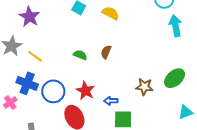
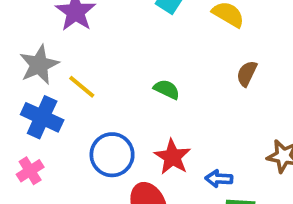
brown semicircle: (106, 52) -> (247, 73), moved
blue cross: (27, 83) -> (42, 117), moved

